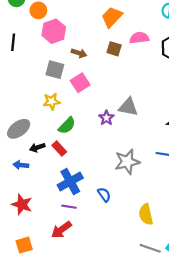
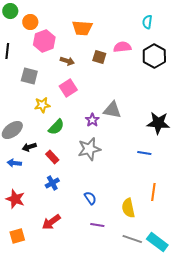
orange trapezoid: (112, 17) -> (82, 28), moved, turned -130
gray square: (55, 70) -> (29, 76), moved
red rectangle: (59, 149) -> (52, 157), moved
gray star: (127, 162) -> (89, 149), moved
blue cross: (70, 181) -> (52, 183), moved, size x0.6
blue semicircle: (104, 195) -> (90, 198), moved
purple line: (69, 207) -> (97, 225), moved

